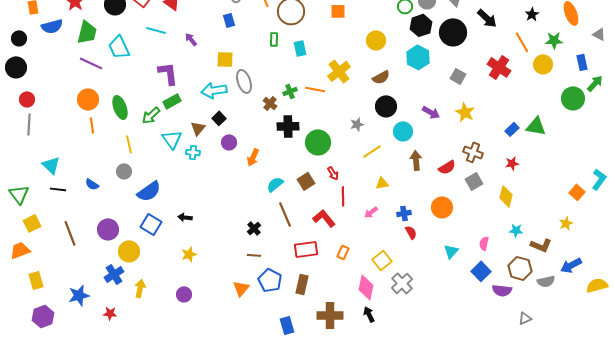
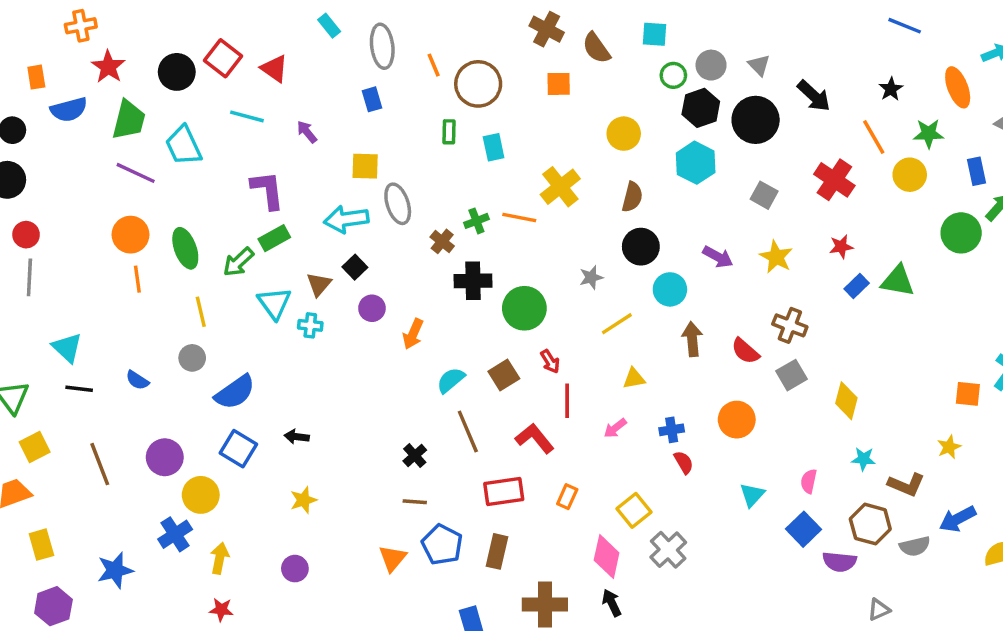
brown semicircle: (381, 77) -> (632, 197), turned -48
red star: (512, 163) -> (841, 247), moved
red semicircle: (447, 167) -> (745, 351), turned 72
orange square: (577, 192) -> (968, 394), turned -35
red star: (110, 313) -> (221, 610), moved

